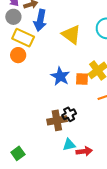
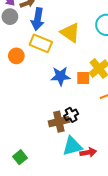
yellow rectangle: (23, 38) -> (41, 43), moved
blue star: (60, 76) -> (61, 76), turned -30
cyan triangle: (69, 145) -> (72, 146), size x1.5

